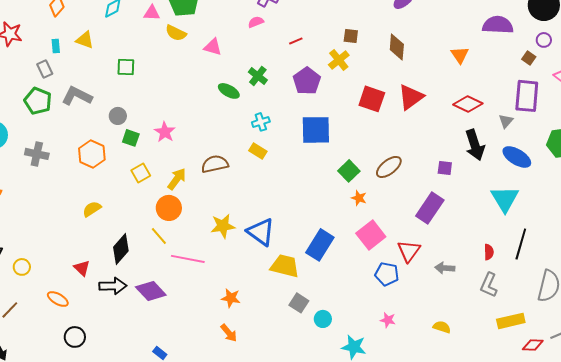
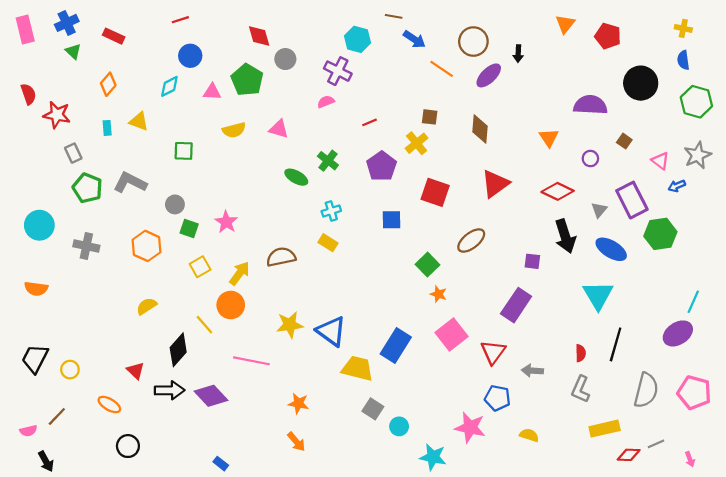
yellow semicircle: (176, 33) -> (234, 130), moved, turned -40
purple circle: (544, 40) -> (590, 159), moved
gray rectangle: (45, 69) -> (73, 153), moved
purple rectangle: (527, 96) -> (632, 200), moved, turned -32
red square: (372, 99) -> (435, 192), moved
blue square: (316, 130) -> (391, 220), size x0.6
brown ellipse: (389, 167) -> (471, 241), moved
yellow line: (159, 236) -> (204, 325), moved
blue pentagon: (387, 274) -> (497, 398), moved
pink star: (388, 320) -> (470, 427), size x1.8

